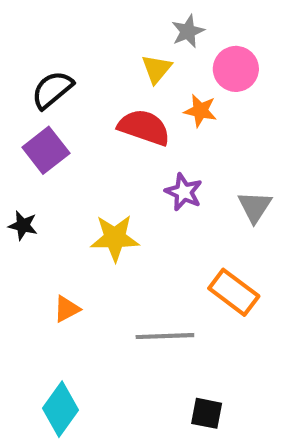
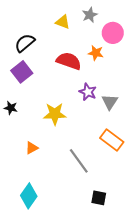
yellow triangle: (157, 69) -> (63, 22), moved, turned -49
gray triangle: (255, 207) -> (110, 102), moved
gray line: (165, 336) -> (79, 161), turned 56

